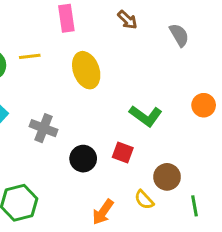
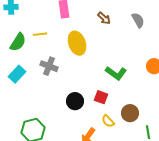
brown arrow: (127, 20) -> (104, 18), moved
gray cross: (43, 128) -> (49, 66), moved
yellow semicircle: (144, 200) -> (108, 121), moved

